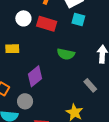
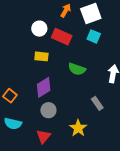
yellow rectangle: (12, 49) -> (41, 56), moved
gray circle: (25, 101) -> (48, 110), moved

